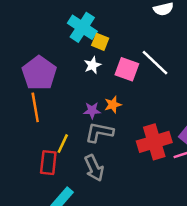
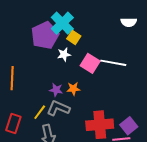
white line: (155, 63) -> (113, 63), turned -45
purple pentagon: (39, 73) -> (45, 35), moved
yellow line: (63, 144) -> (40, 112), moved

